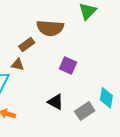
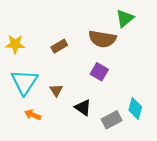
brown semicircle: (50, 28) -> (102, 39), moved
brown triangle: (18, 65) -> (56, 90), moved, turned 40

